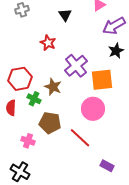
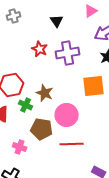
purple cross: (76, 66) -> (68, 53), moved, turned 30
pink circle: (93, 109) -> (67, 115), moved
red line: (80, 138) -> (72, 144), turned -45

